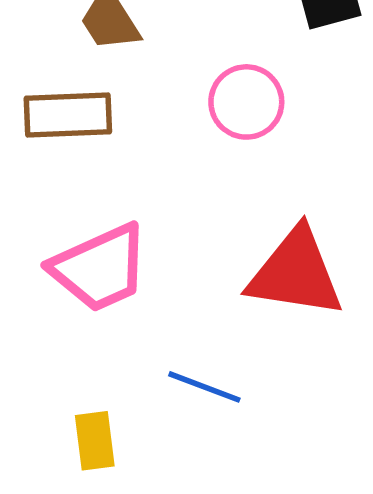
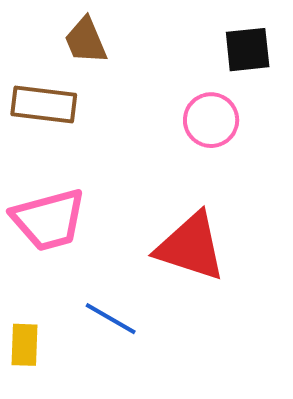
pink circle: (246, 102) -> (211, 120), moved

